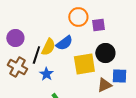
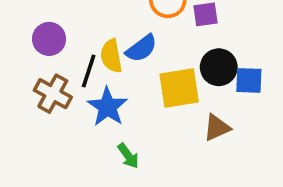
yellow semicircle: (48, 47) -> (111, 56), turned 144
blue star: (46, 74) -> (107, 107), size x1.5
blue square: (119, 76) -> (249, 80), moved

